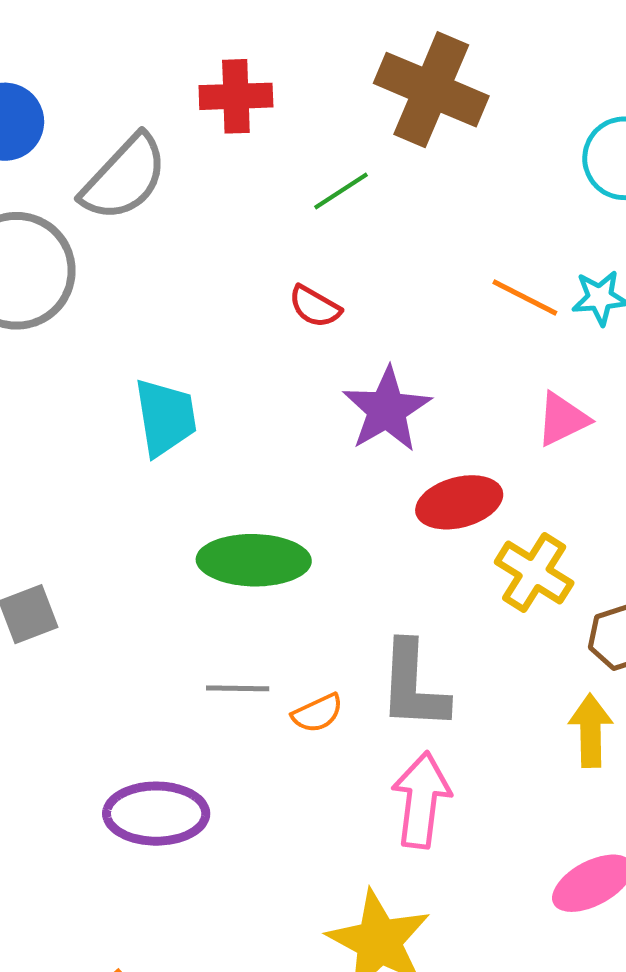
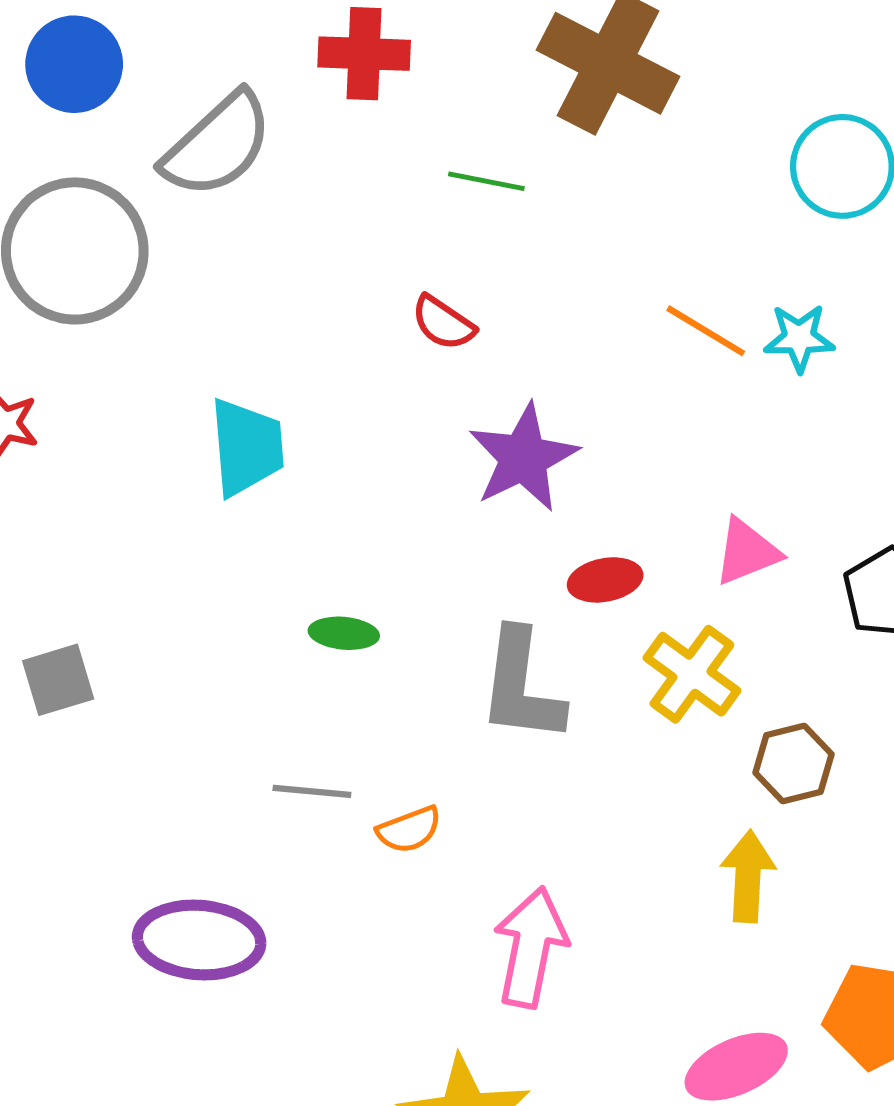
green line: (341, 191) -> (486, 181), turned 40
pink triangle: (562, 419) -> (747, 552), moved
red ellipse: (459, 502) -> (605, 580), size x0.7
green ellipse: (254, 560) -> (344, 633), size x0.5
gray L-shape: (413, 686) -> (521, 686), moved

